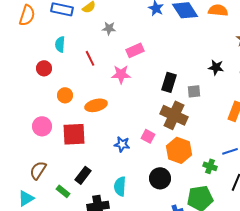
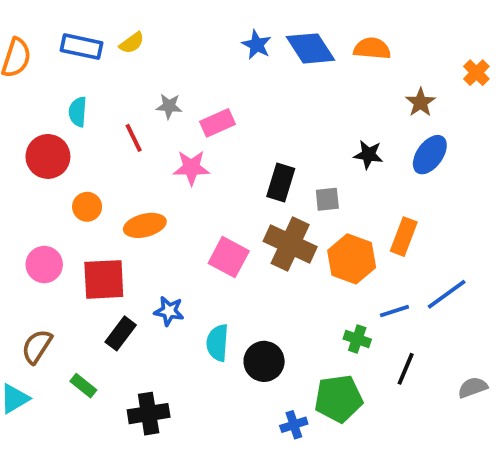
gray star: (109, 28) -> (169, 106), moved
red circle: (44, 68) -> (48, 156), size x1.5
pink square: (148, 136) -> (229, 257), moved, size x1.5
blue star: (122, 144) -> (169, 311), moved
orange hexagon: (179, 150) -> (352, 259), moved
black rectangle: (83, 175) -> (121, 333), moved
cyan semicircle: (120, 186) -> (217, 343), moved

